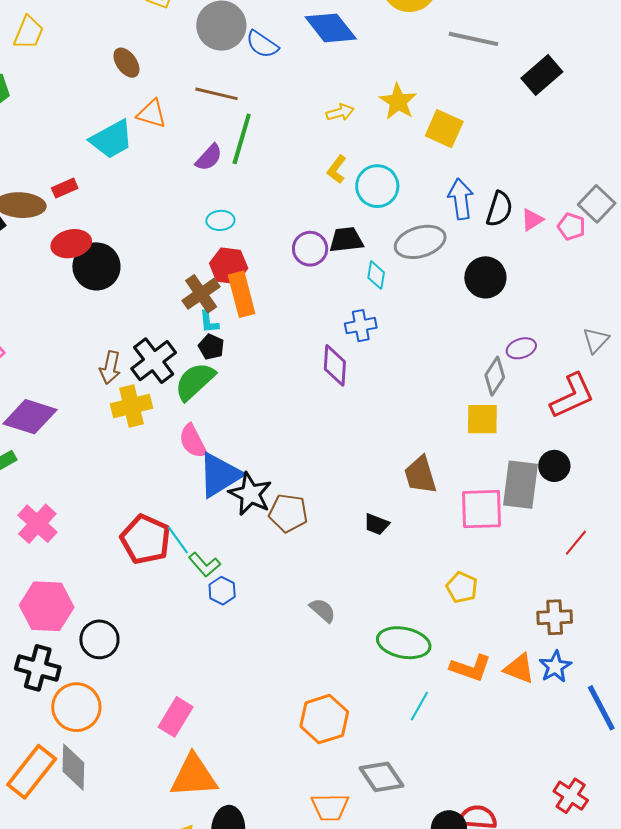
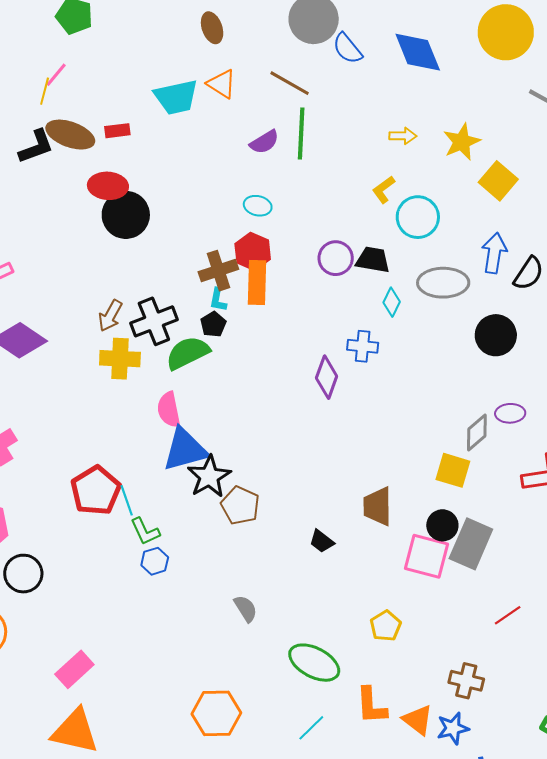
green line: (242, 139) -> (301, 133), turned -30
black circle: (554, 466) -> (442, 525), moved
orange L-shape: (471, 668) -> (371, 706), turned 51

